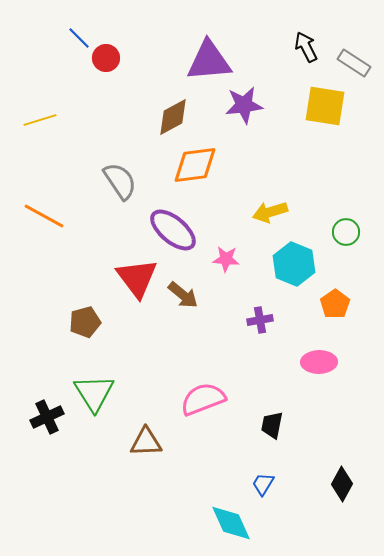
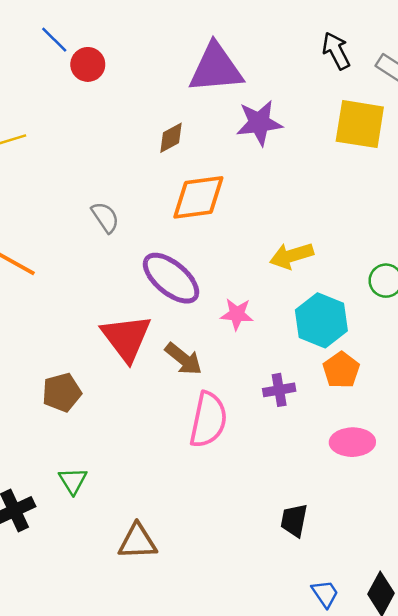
brown diamond: (173, 117) -> (171, 138), size x0.7
gray semicircle: (120, 181) -> (105, 217), size x0.7
orange pentagon: (335, 304) -> (341, 370), moved
green triangle: (94, 393) -> (73, 481), size x0.6
pink semicircle: (203, 399) -> (208, 420), moved, turned 123
blue trapezoid: (263, 484) -> (325, 594), moved, turned 115

